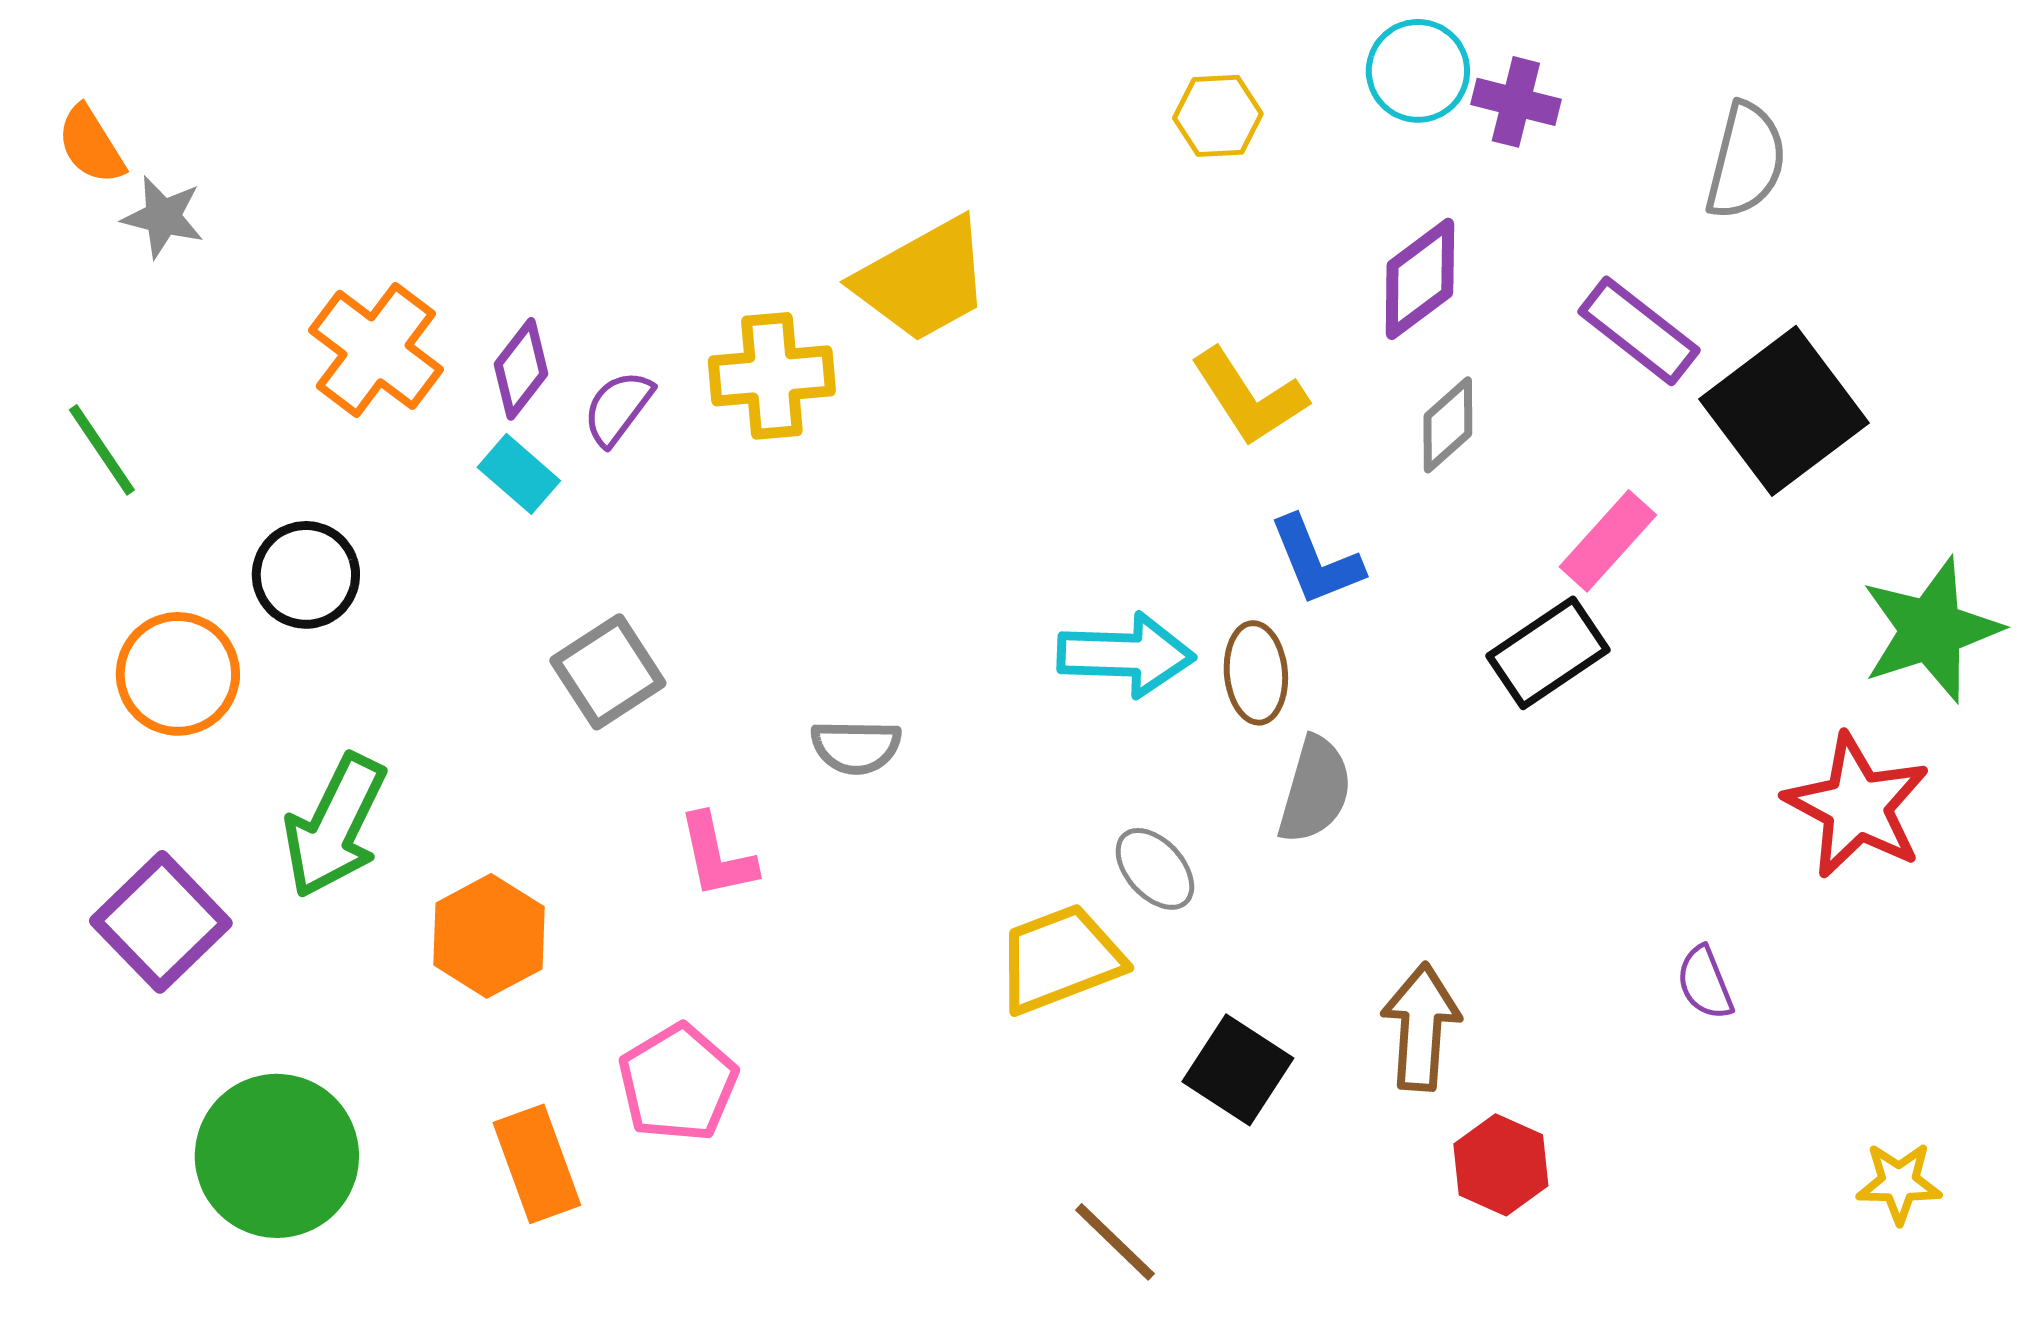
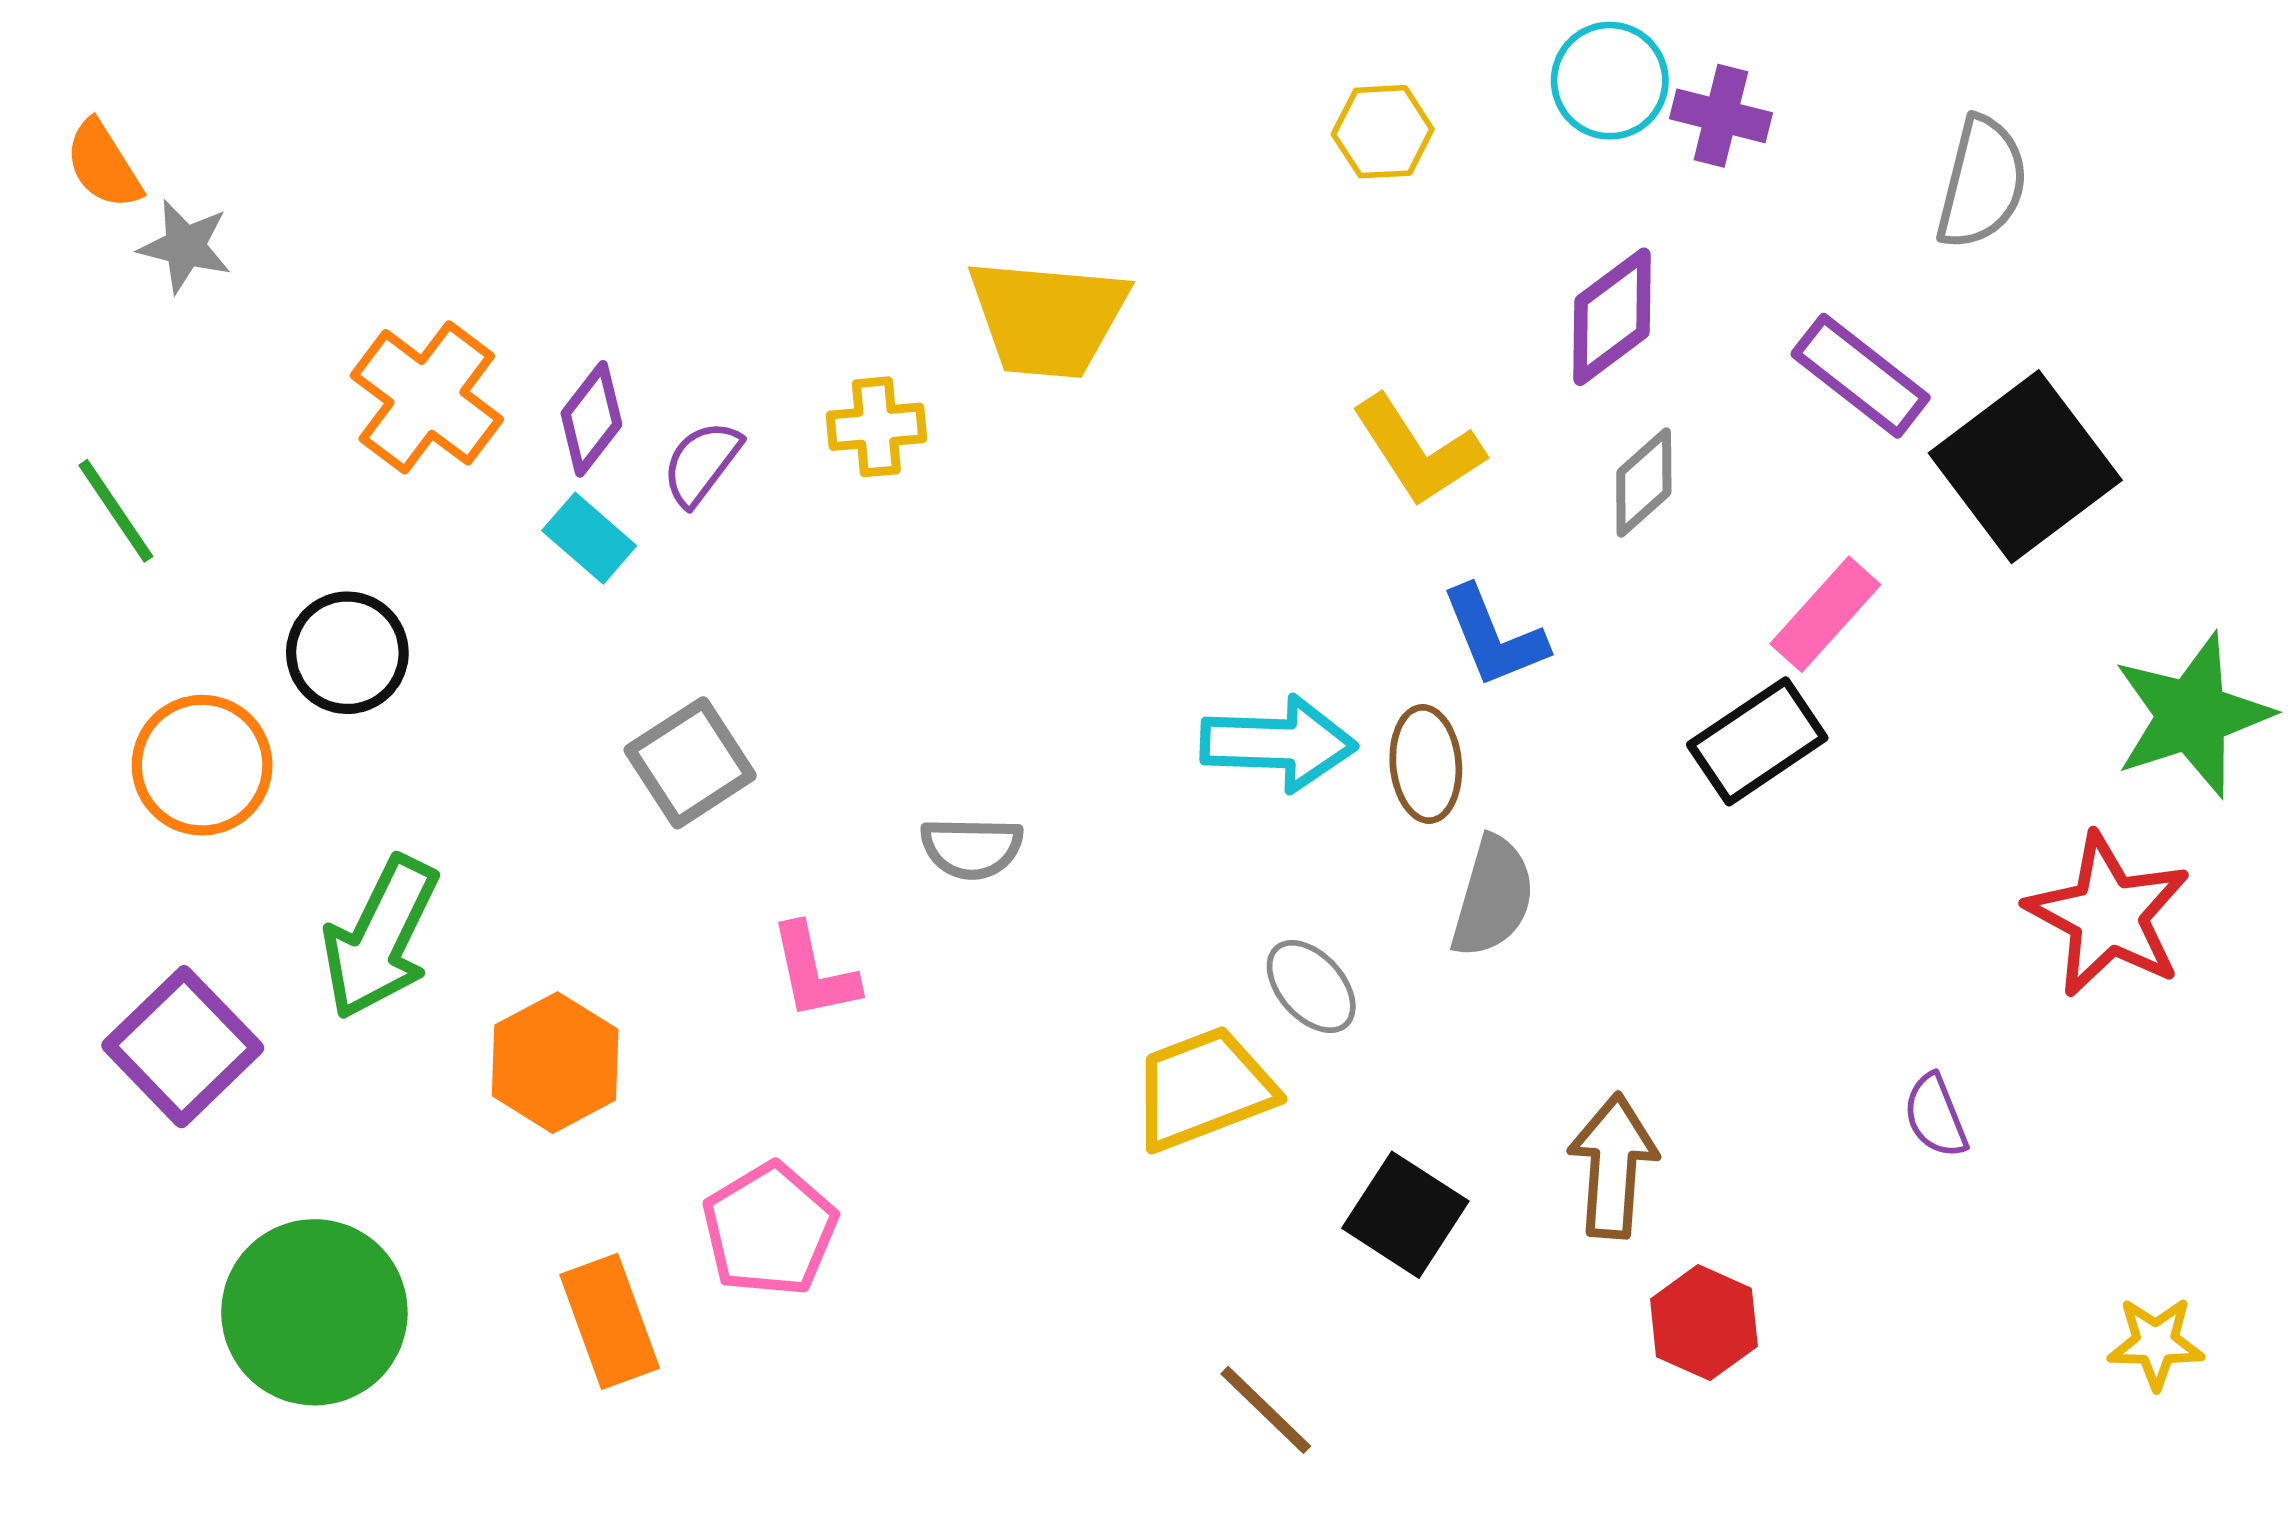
yellow trapezoid: (923, 280) -> (1048, 318), turned 34
yellow cross: (772, 376) -> (876, 427), size x0.7

